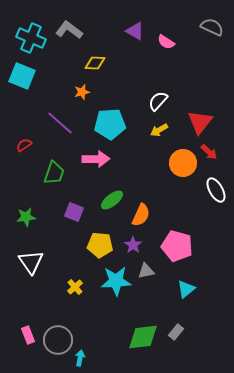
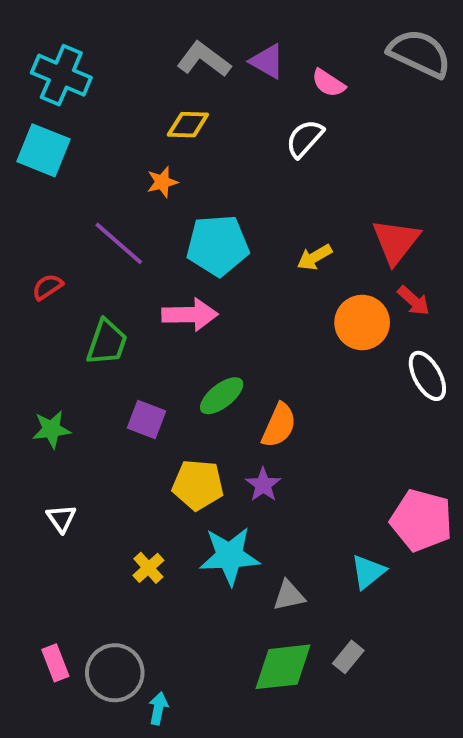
gray semicircle: (212, 27) -> (419, 53), size x1.4
gray L-shape: (69, 30) -> (204, 59), moved
white semicircle: (158, 101) -> (305, 138), moved
pink pentagon: (177, 246) -> (421, 520), moved
white triangle: (31, 262) -> (61, 518), size x0.6
gray triangle: (146, 271) -> (289, 596), moved

